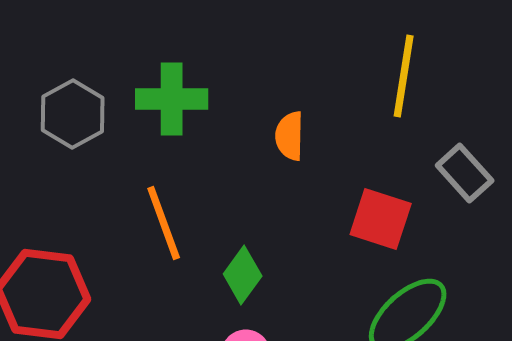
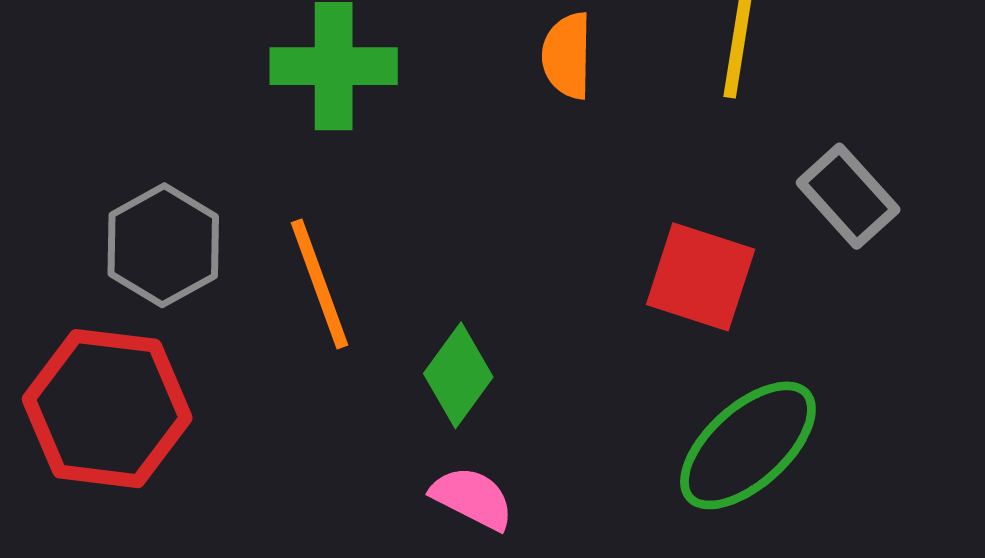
gray hexagon: (73, 114) -> (163, 245), moved
orange semicircle: (290, 136) -> (567, 56), moved

